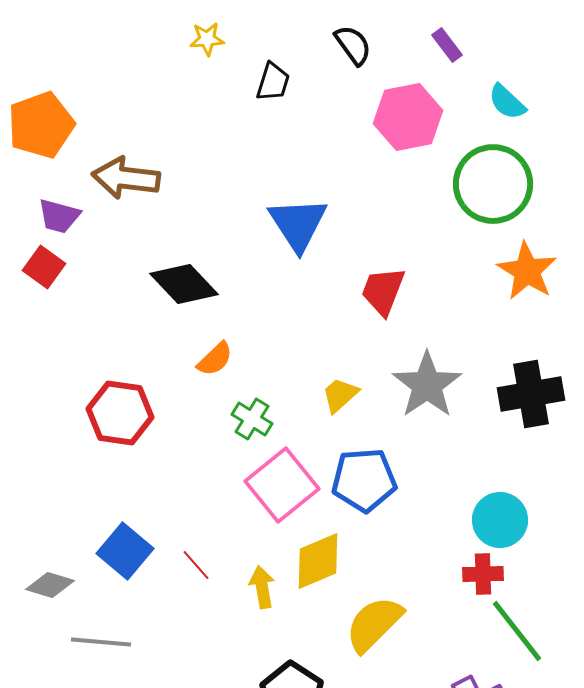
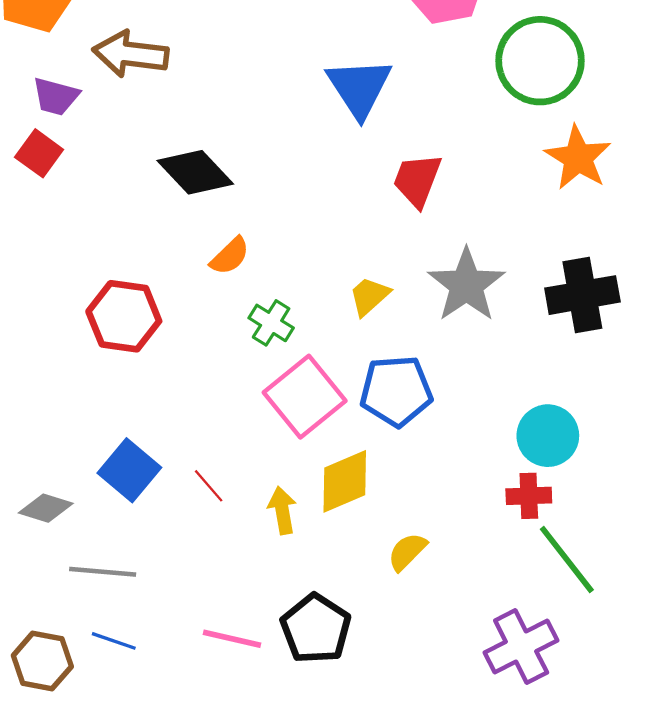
blue triangle: (298, 224) -> (359, 87), moved
yellow semicircle: (374, 624) -> (407, 552), size x0.6

